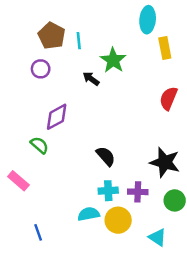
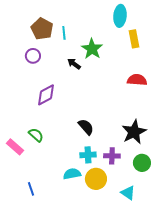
red semicircle: (168, 98) -> (137, 80), turned 72
green semicircle: (39, 145) -> (36, 135), moved
black star: (165, 162) -> (134, 132), turned 30

